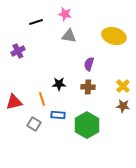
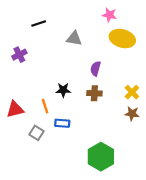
pink star: (65, 14) -> (109, 15), moved
green hexagon: (87, 125) -> (101, 157), moved

